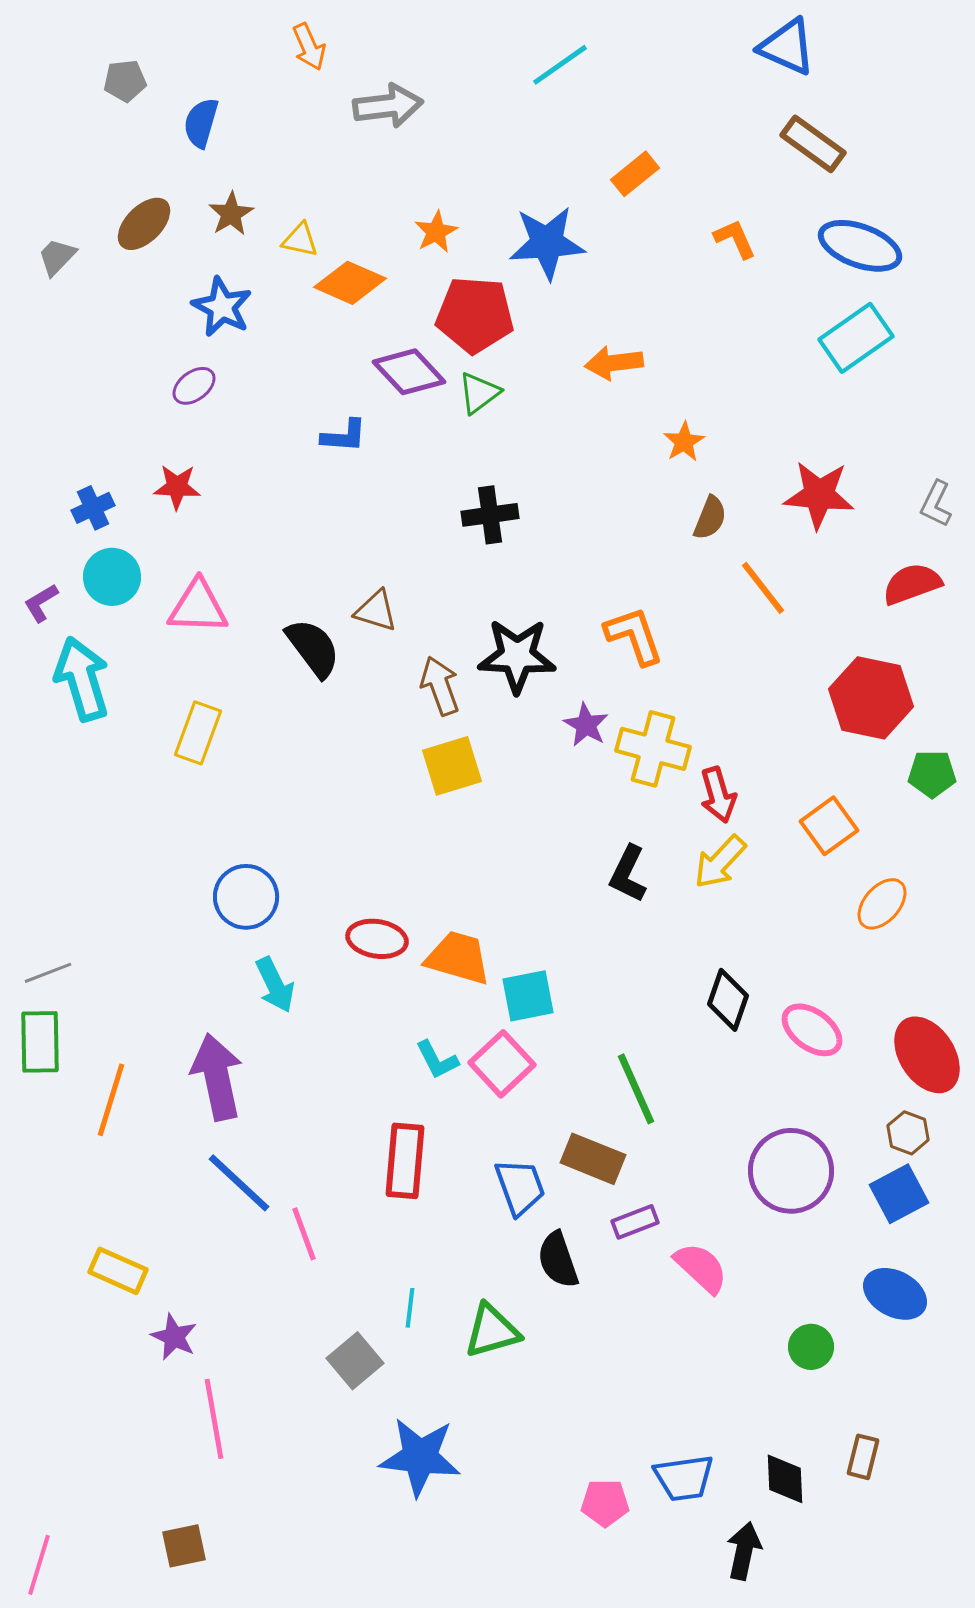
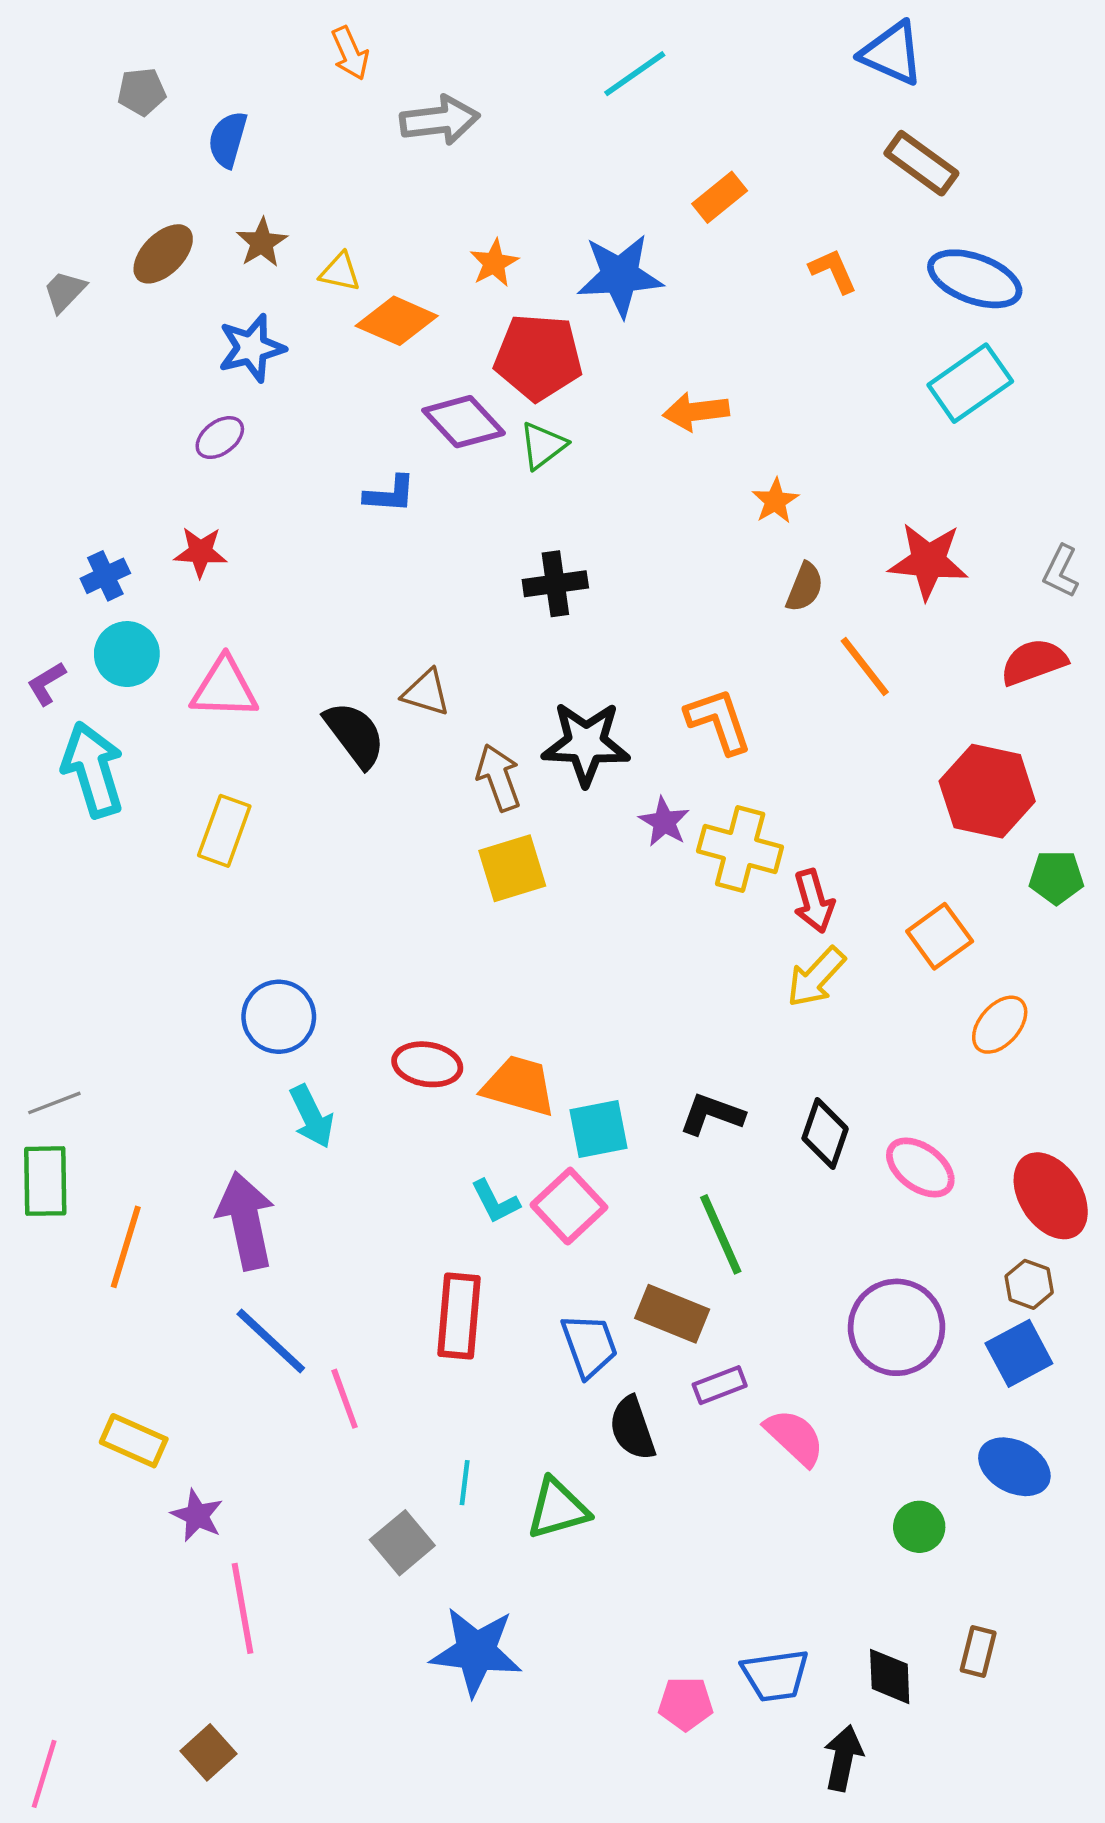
blue star: (222, 307) -> (252, 348), turned 30
black L-shape: (628, 874) -> (712, 1114), moved, turned 84
brown square: (184, 1546) -> (208, 1752), turned -30

